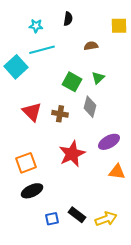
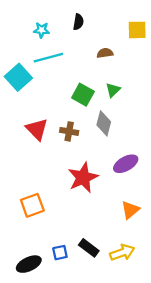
orange square: (26, 163) -> (32, 205), moved
orange triangle: (117, 172) -> (130, 210), moved, turned -48
black ellipse: (32, 191) -> (29, 264), moved

